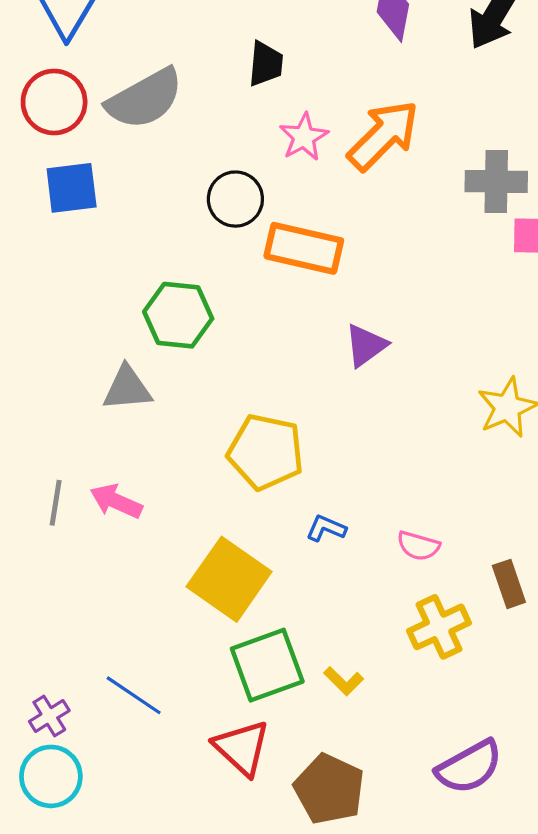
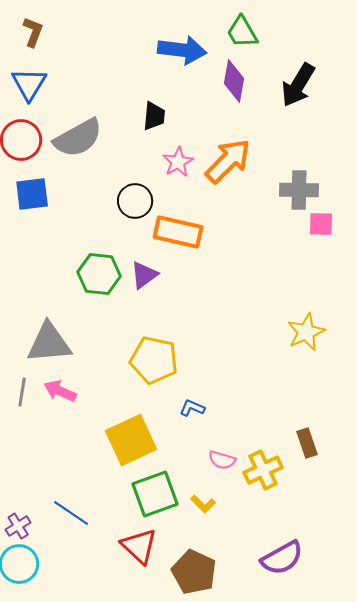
purple triangle: (366, 345) -> (144, 275), moved
gray triangle: (127, 388) -> (49, 343), moved, size x1.4
pink semicircle: (418, 546) -> (222, 460), moved
yellow square: (229, 579) -> (131, 440), turned 30

